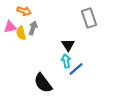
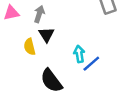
yellow semicircle: (21, 33) -> (30, 47), moved
black triangle: (68, 45) -> (47, 35), moved

